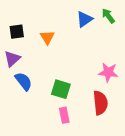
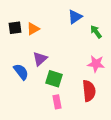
green arrow: (108, 16) -> (96, 32), moved
orange triangle: (47, 37) -> (33, 29), moved, turned 32
purple triangle: (12, 59) -> (40, 59), moved

